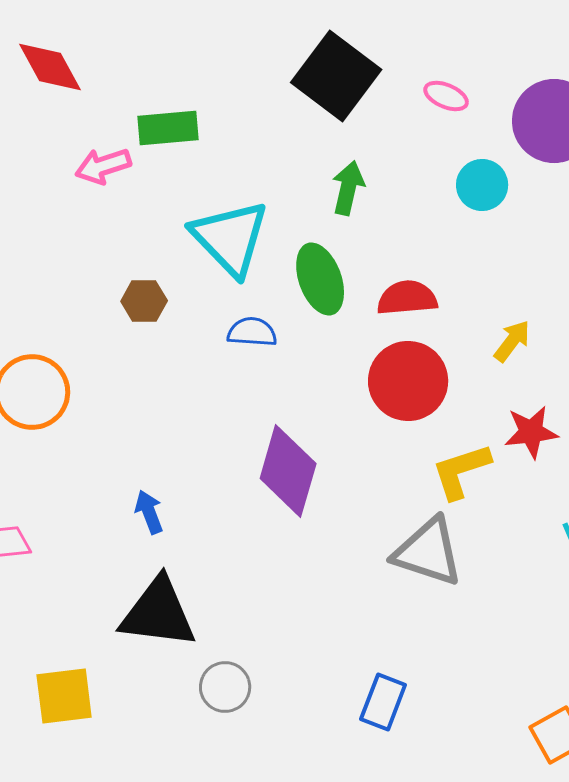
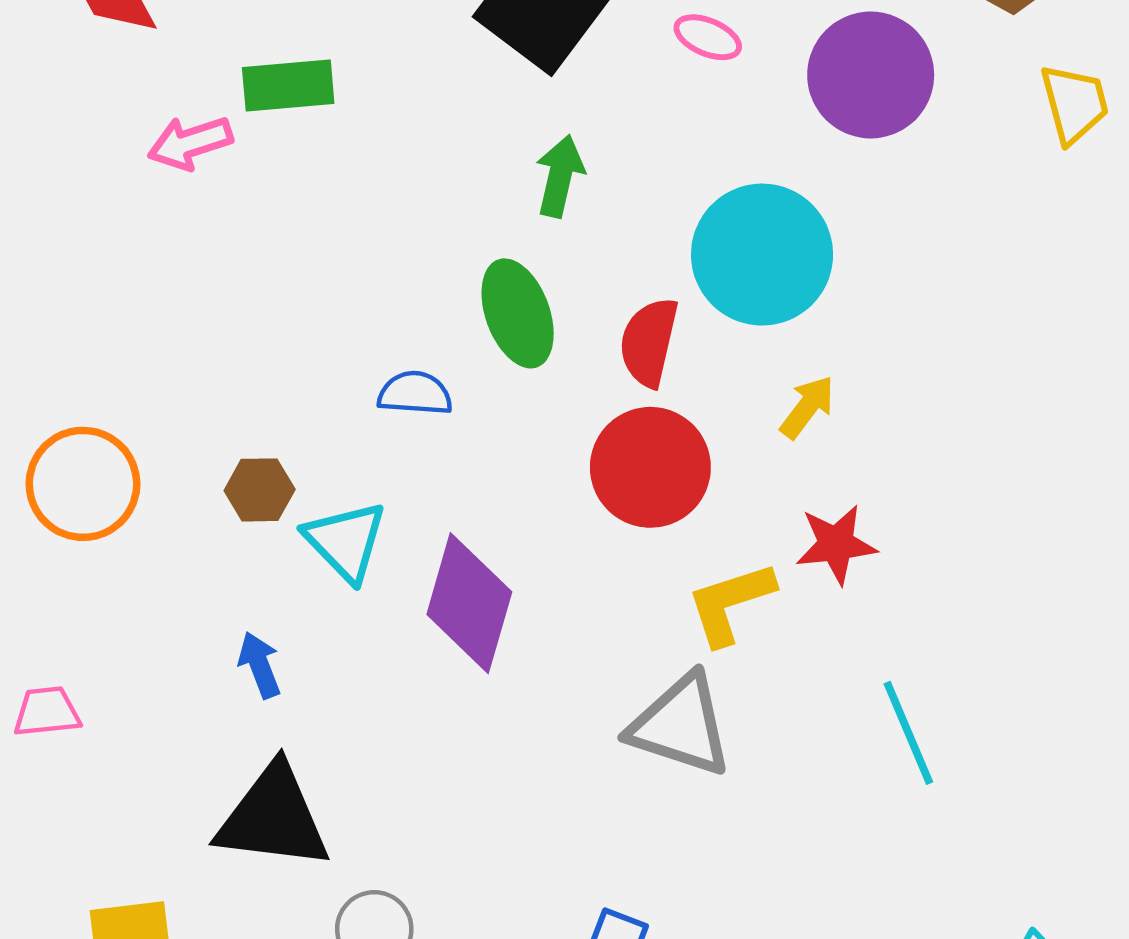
cyan circle: (482, 185) -> (762, 255), moved, size x1.8
cyan triangle: (230, 238) -> (346, 541), moved, size x0.7
red semicircle: (407, 298) -> (649, 342), turned -72
brown hexagon: (144, 301) -> (260, 490), moved

